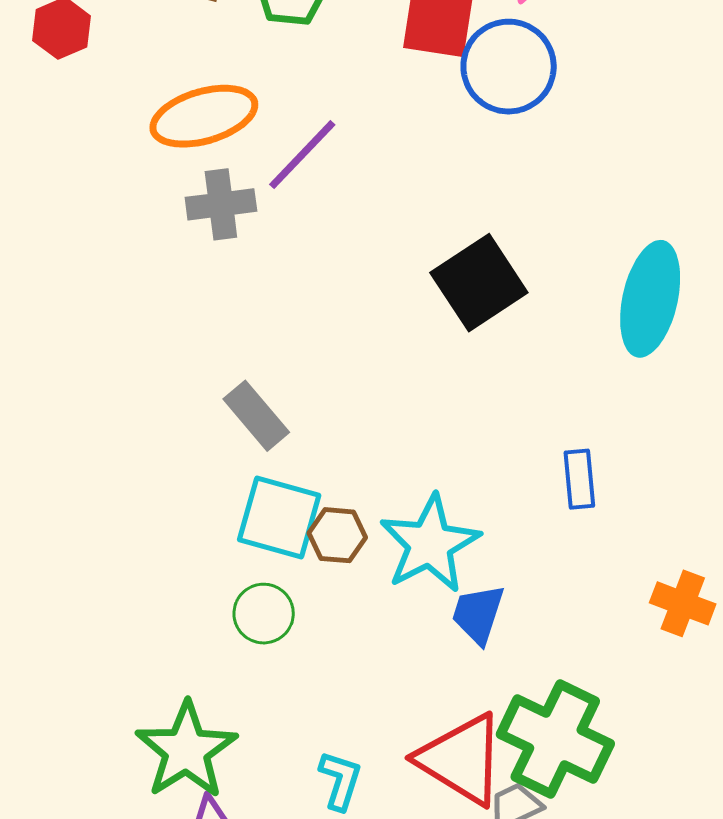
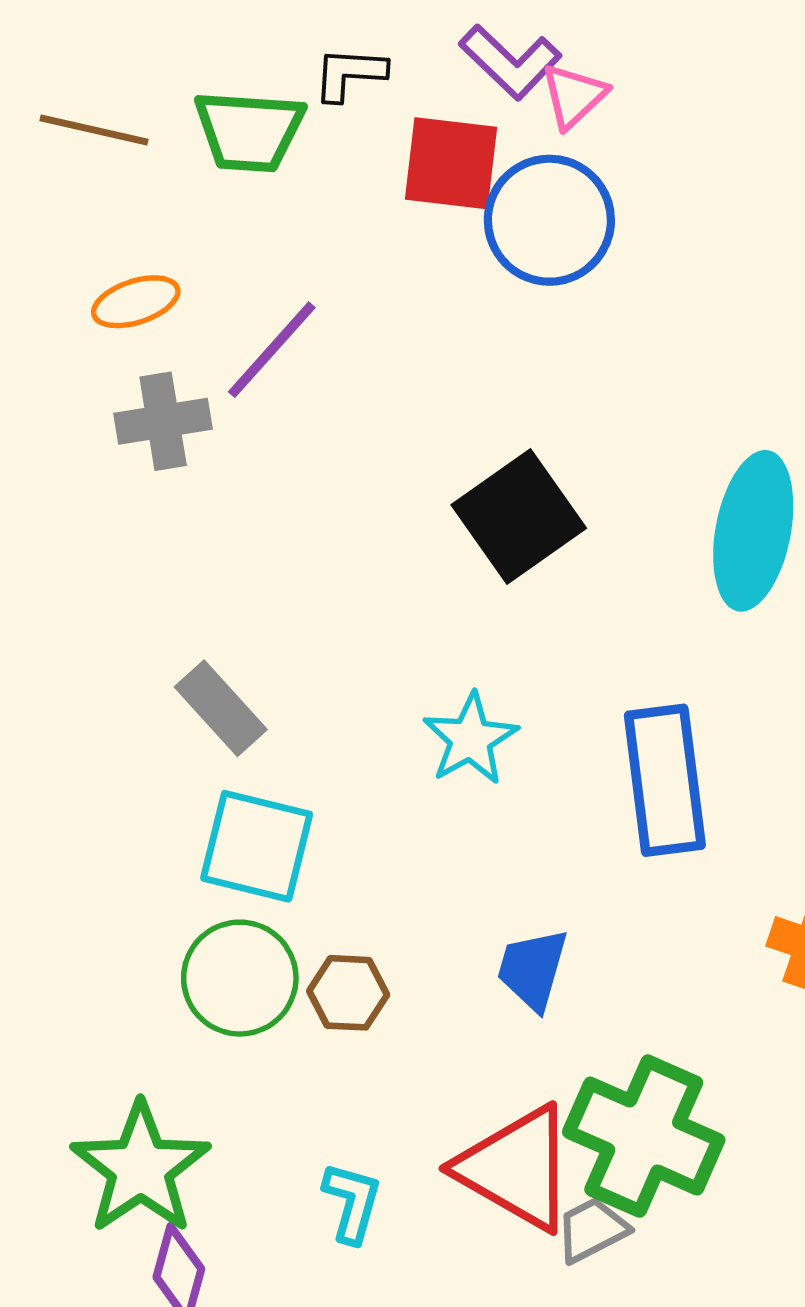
orange ellipse: (204, 116) -> (136, 302), size x0.6
blue rectangle: (579, 479) -> (665, 780), size x1.8
brown hexagon: (337, 535) -> (348, 993), moved
cyan star: (430, 544) -> (470, 739), moved, size x0.7
green circle: (264, 614) -> (240, 978), size x1.4

